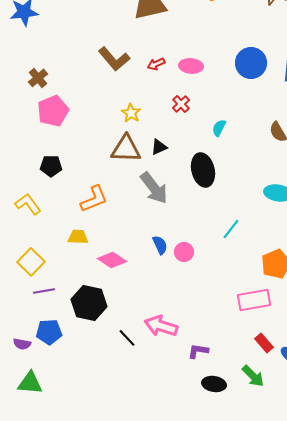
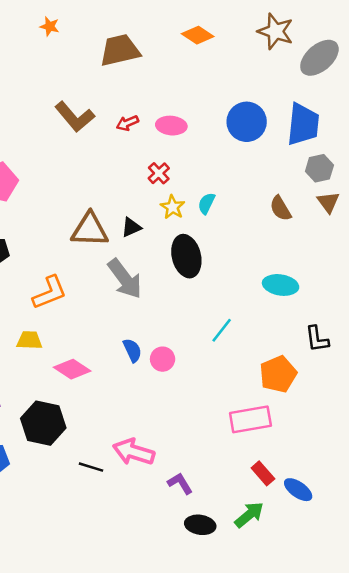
yellow star: (131, 113) -> (173, 207), moved
black line: (127, 338) -> (91, 467), turned -30
purple L-shape: (198, 351) -> (180, 483), turned 50
green arrow: (253, 376) -> (249, 515), turned -85

